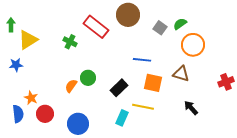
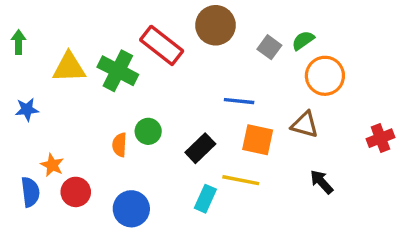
yellow triangle: (28, 40) -> (69, 67), moved, turned 30
green cross: (70, 42) -> (118, 71), size x1.6
orange semicircle: (71, 86) -> (120, 145), turned -32

